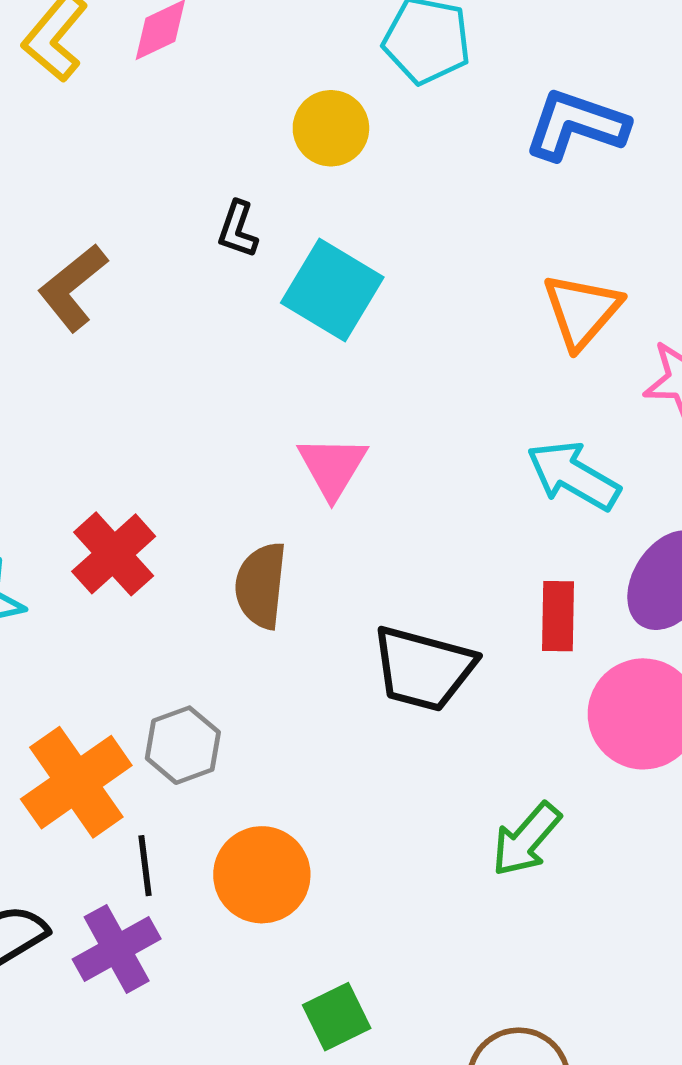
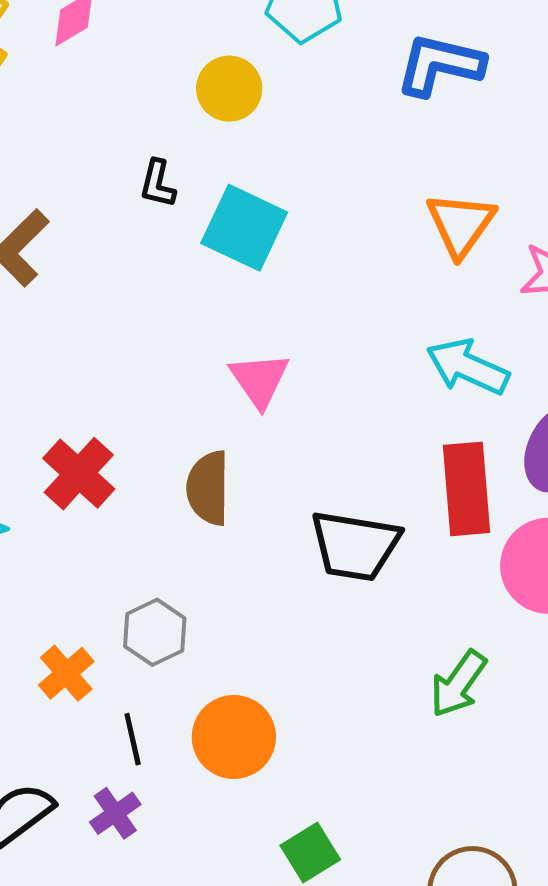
red rectangle: (558, 616) -> (467, 489), size x1.5
orange cross: (76, 782) -> (66, 673), size x0.6
purple cross: (117, 949) -> (115, 813), size x0.7

